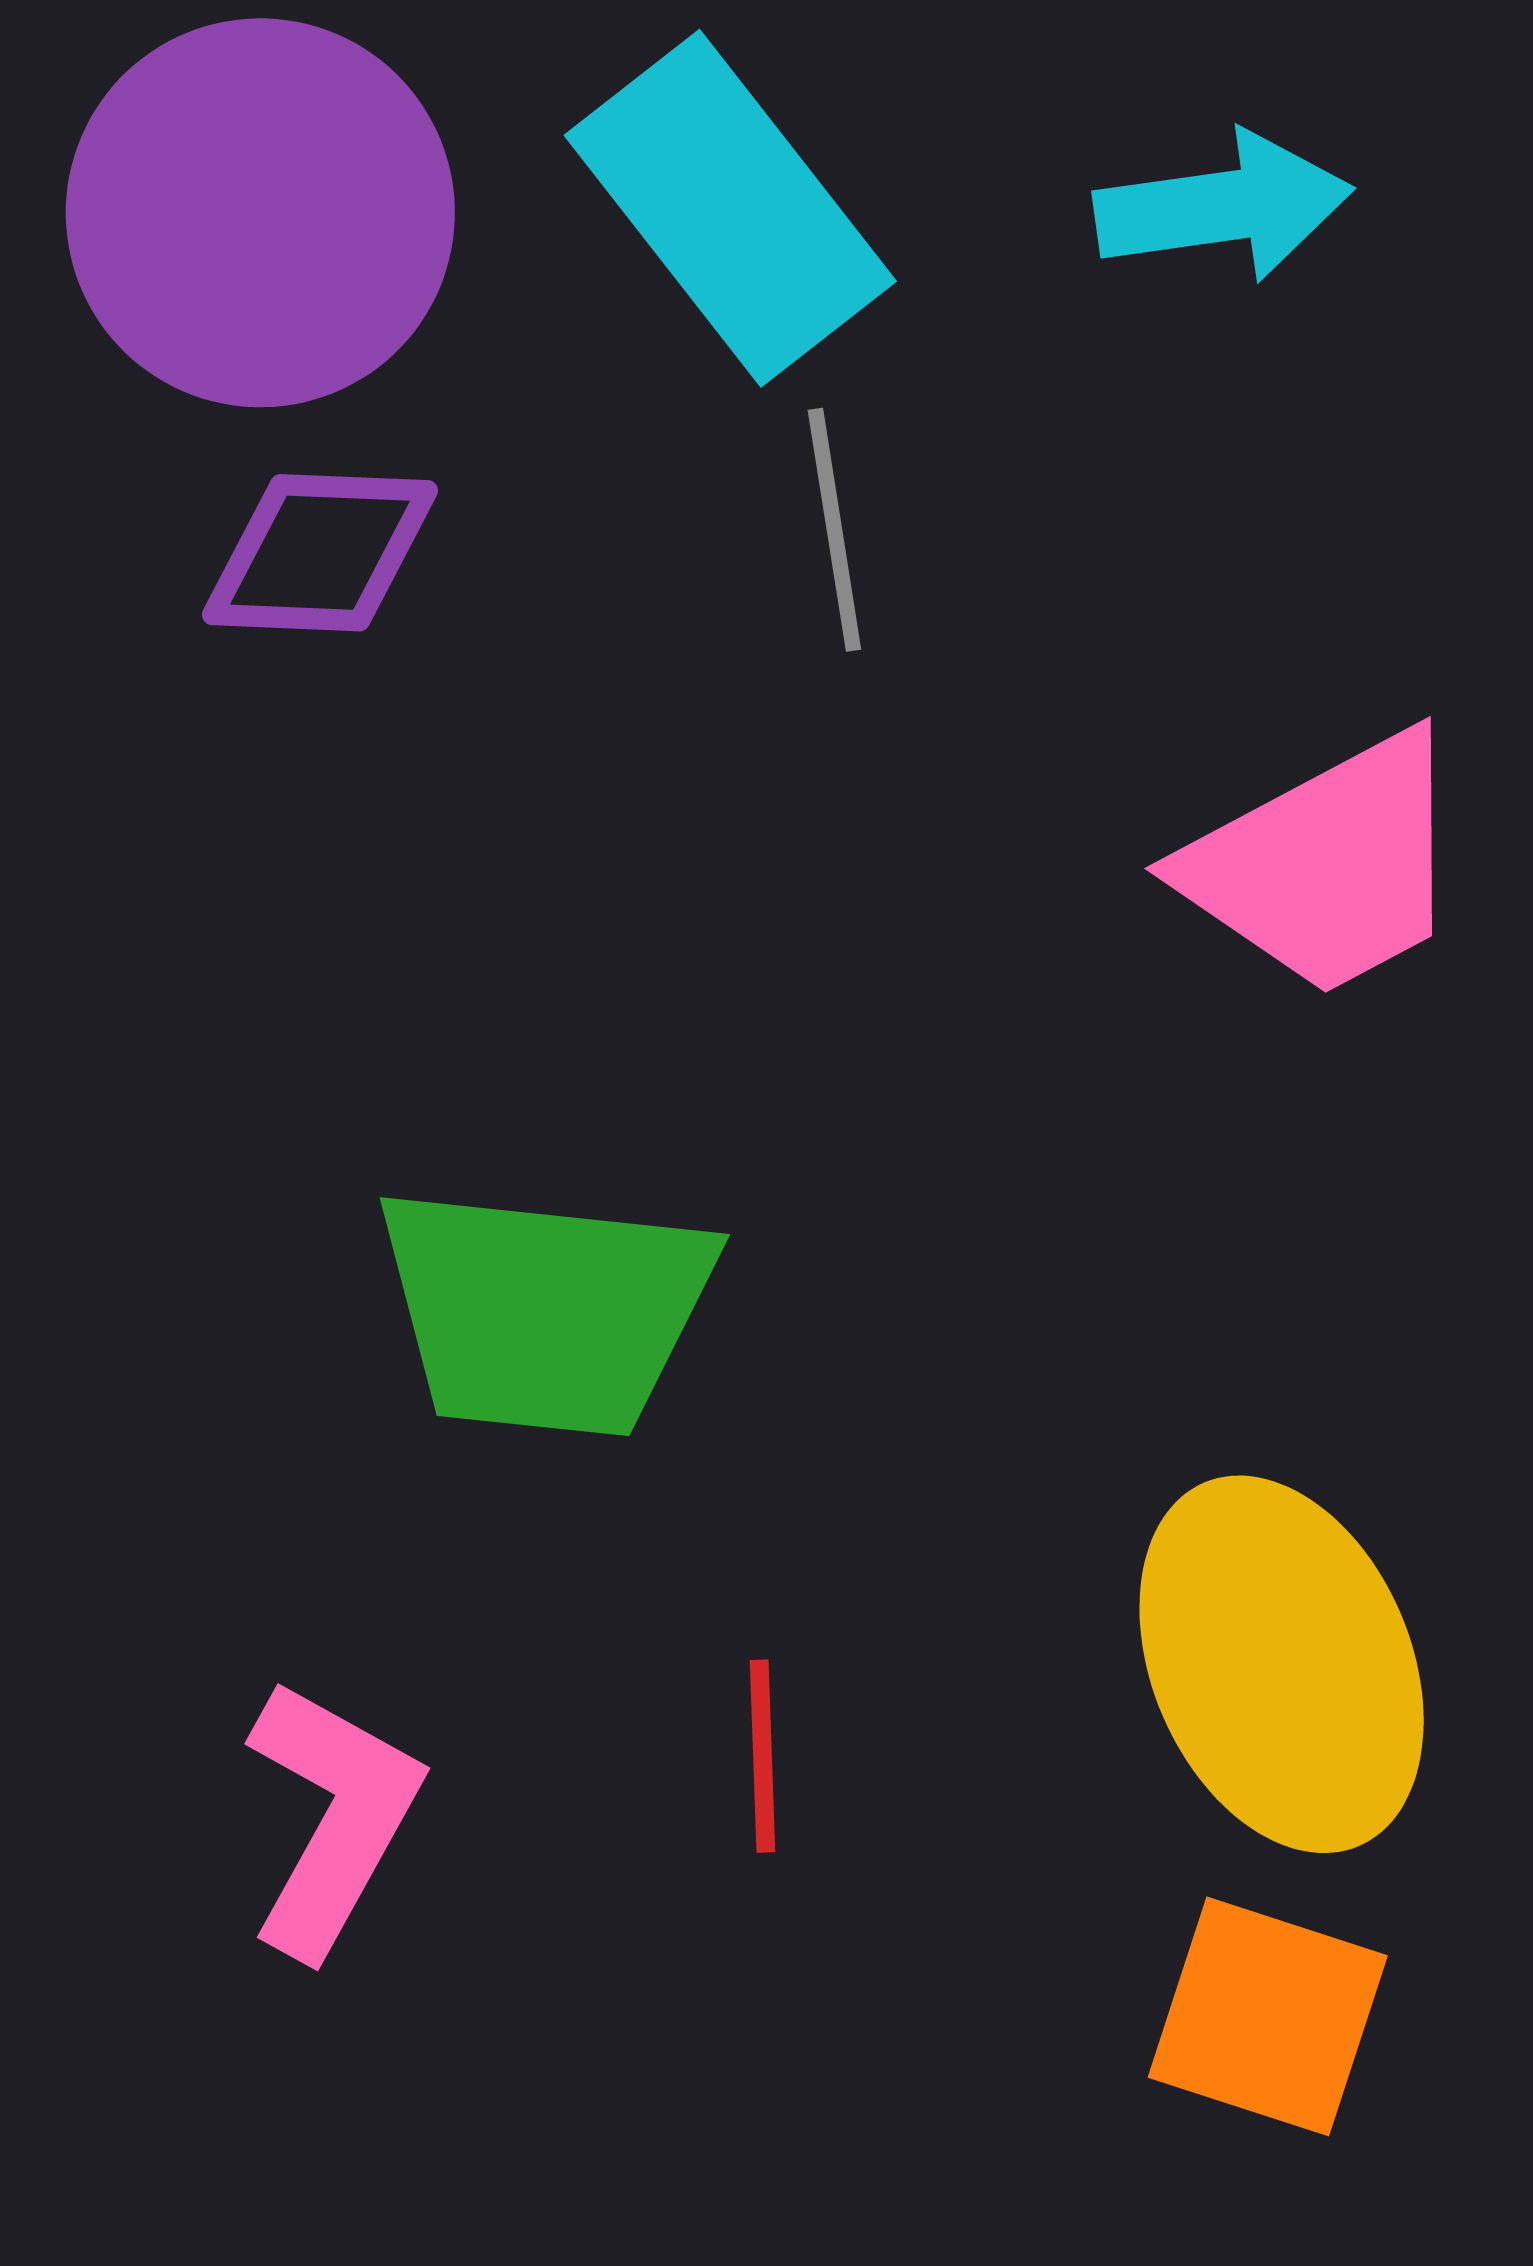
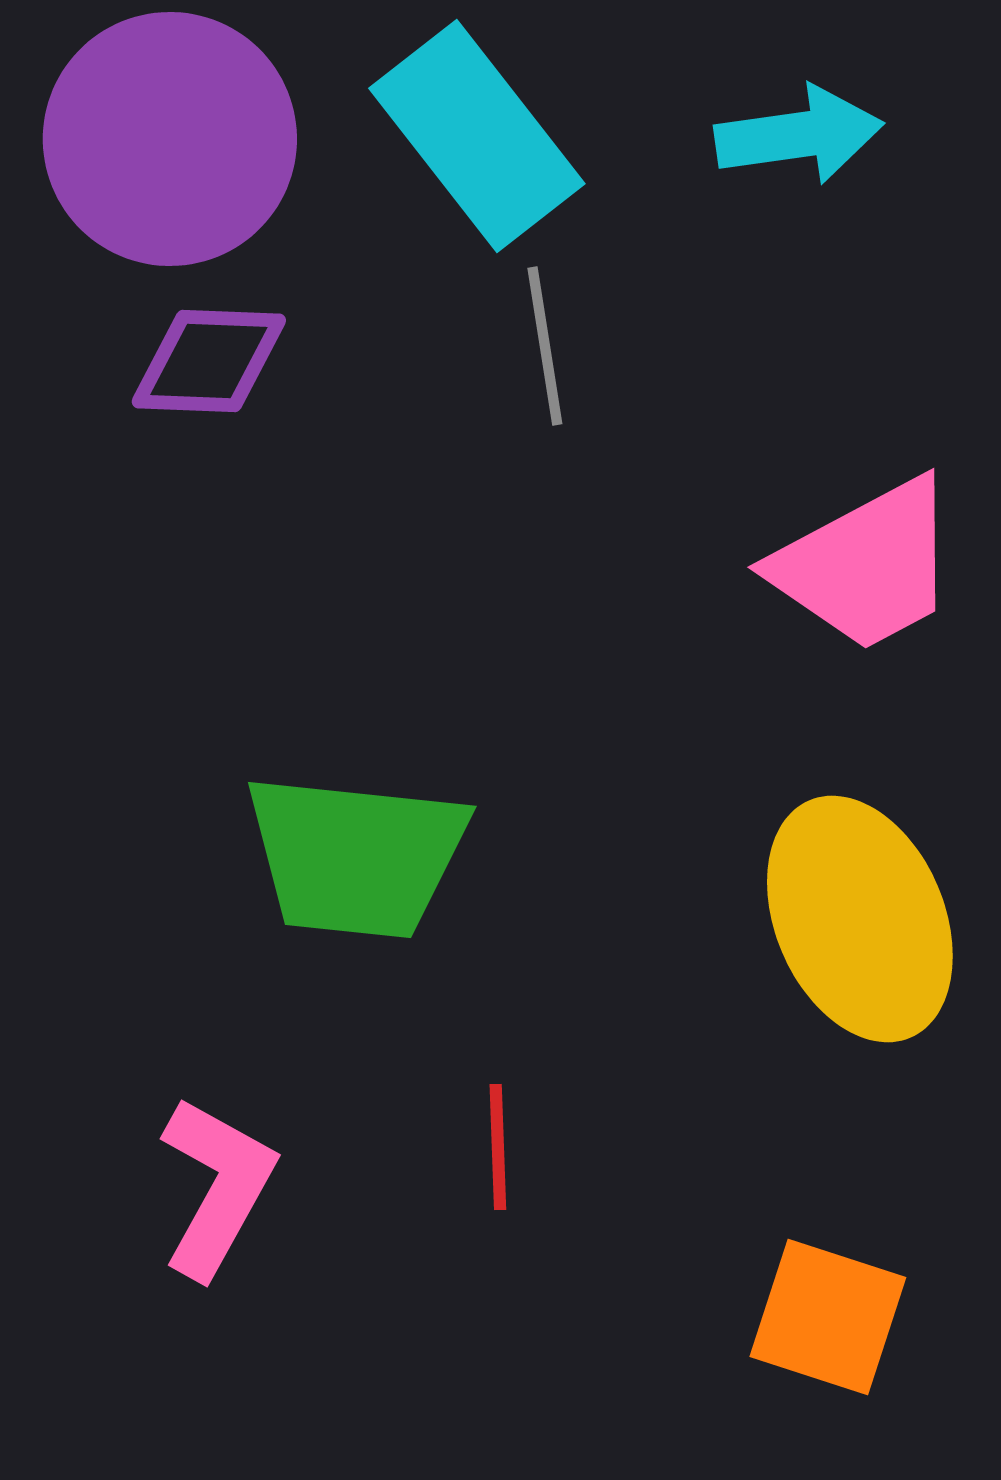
yellow ellipse: (1282, 1664) -> (860, 919), moved

